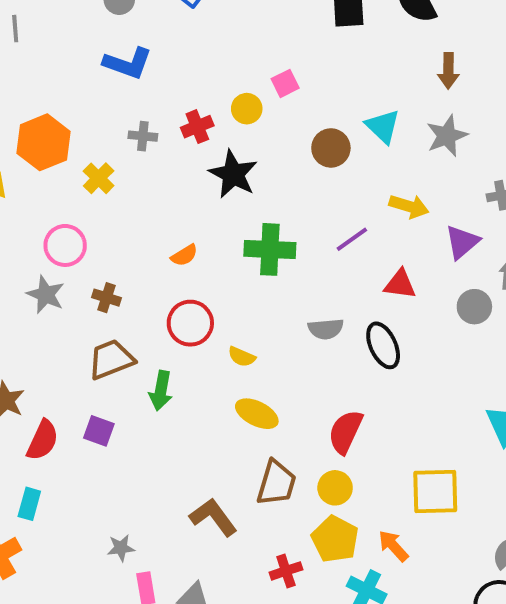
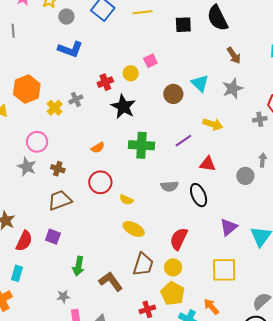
brown arrow: (448, 71) -> (234, 55), turned -36
gray cross: (143, 136) -> (76, 99), moved, turned -32
purple triangle: (462, 242) -> (229, 227), moved
green arrow: (161, 391) -> (78, 266), moved
orange arrow: (393, 546) -> (211, 307), moved

